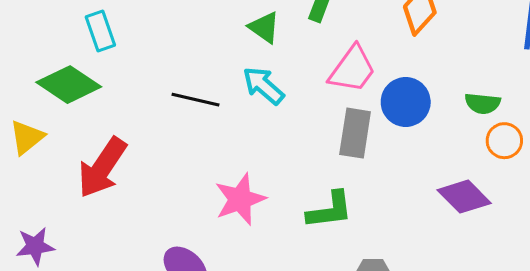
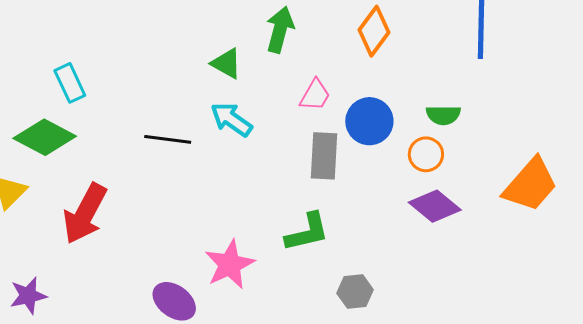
pink trapezoid: (352, 69) -> (315, 95), size x0.7
orange circle: (504, 141) -> (426, 154), moved
pink star: (240, 199) -> (230, 264), moved

